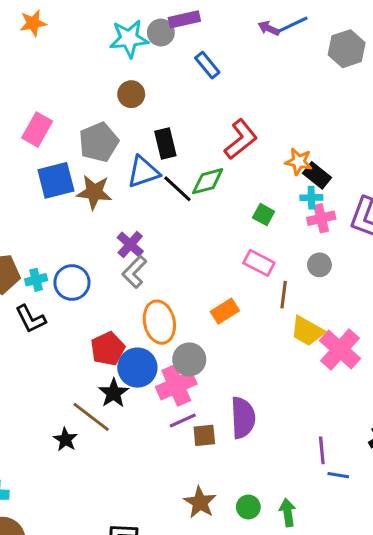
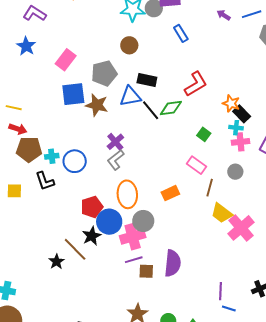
blue line: (293, 24) -> (252, 14), moved
black rectangle: (165, 143) -> (147, 80), turned -72

